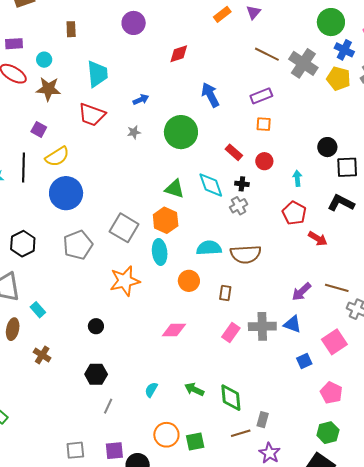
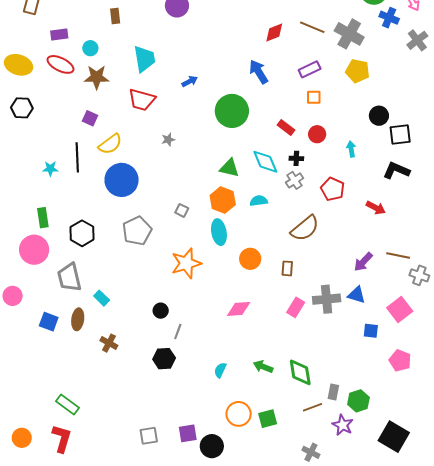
red diamond: (179, 54) -> (274, 33), moved
yellow pentagon: (339, 79) -> (358, 71), moved
gray star: (134, 132) -> (168, 140), moved
red pentagon: (294, 213) -> (333, 189), moved
gray square: (124, 228) -> (182, 210), size x0.5
cyan semicircle: (209, 248) -> (259, 201), moved, size x0.7
brown semicircle: (246, 254) -> (305, 228), turned -32
blue square: (304, 361) -> (371, 331), turned 35
gray line: (108, 406) -> (178, 331), moved
green hexagon: (328, 433) -> (358, 401), moved

